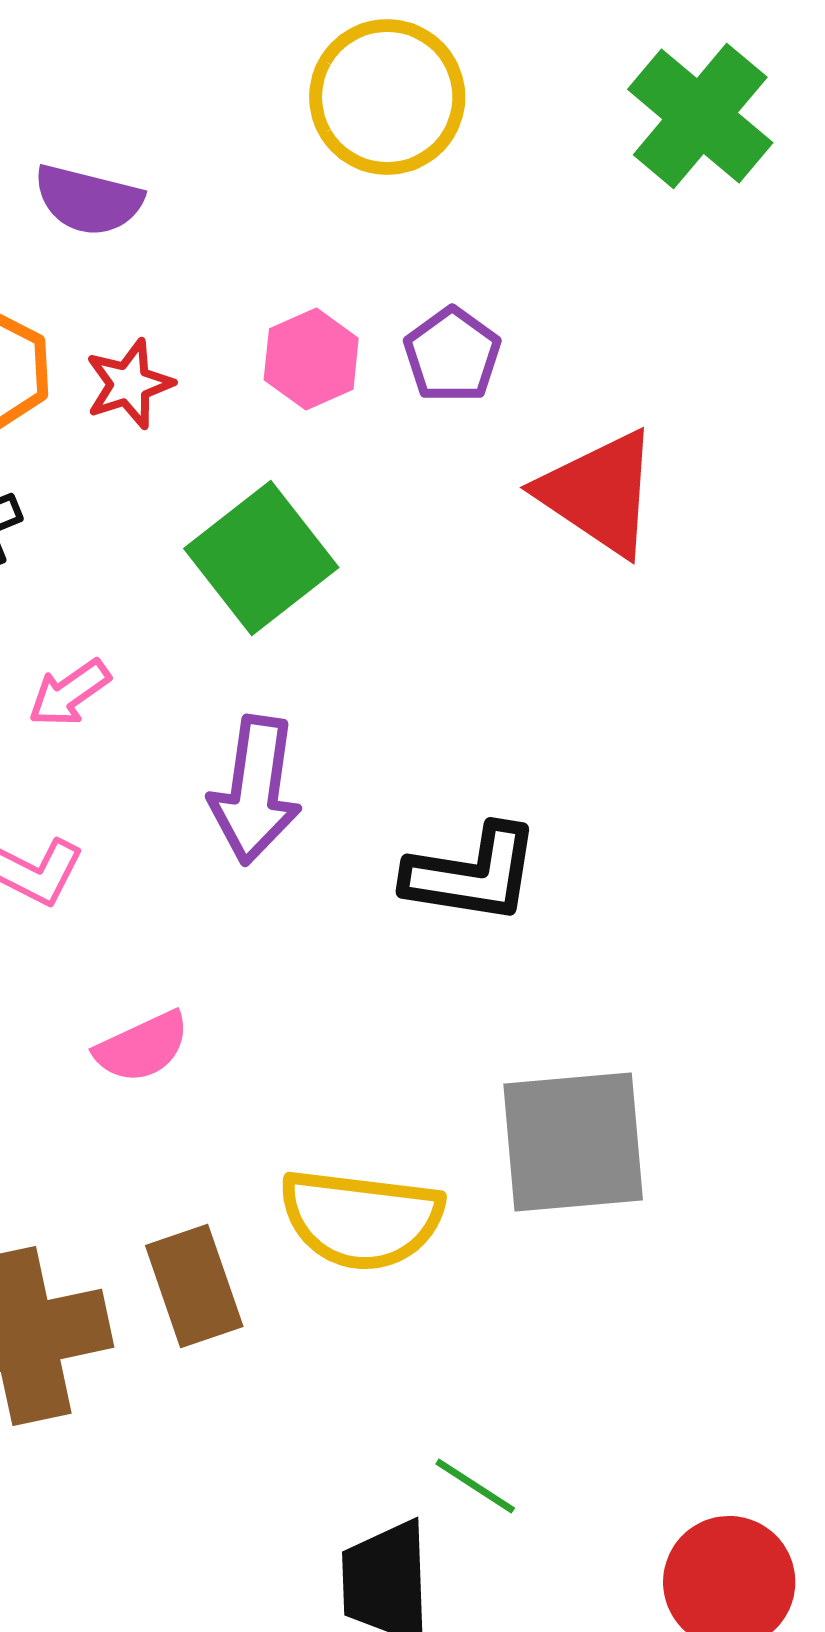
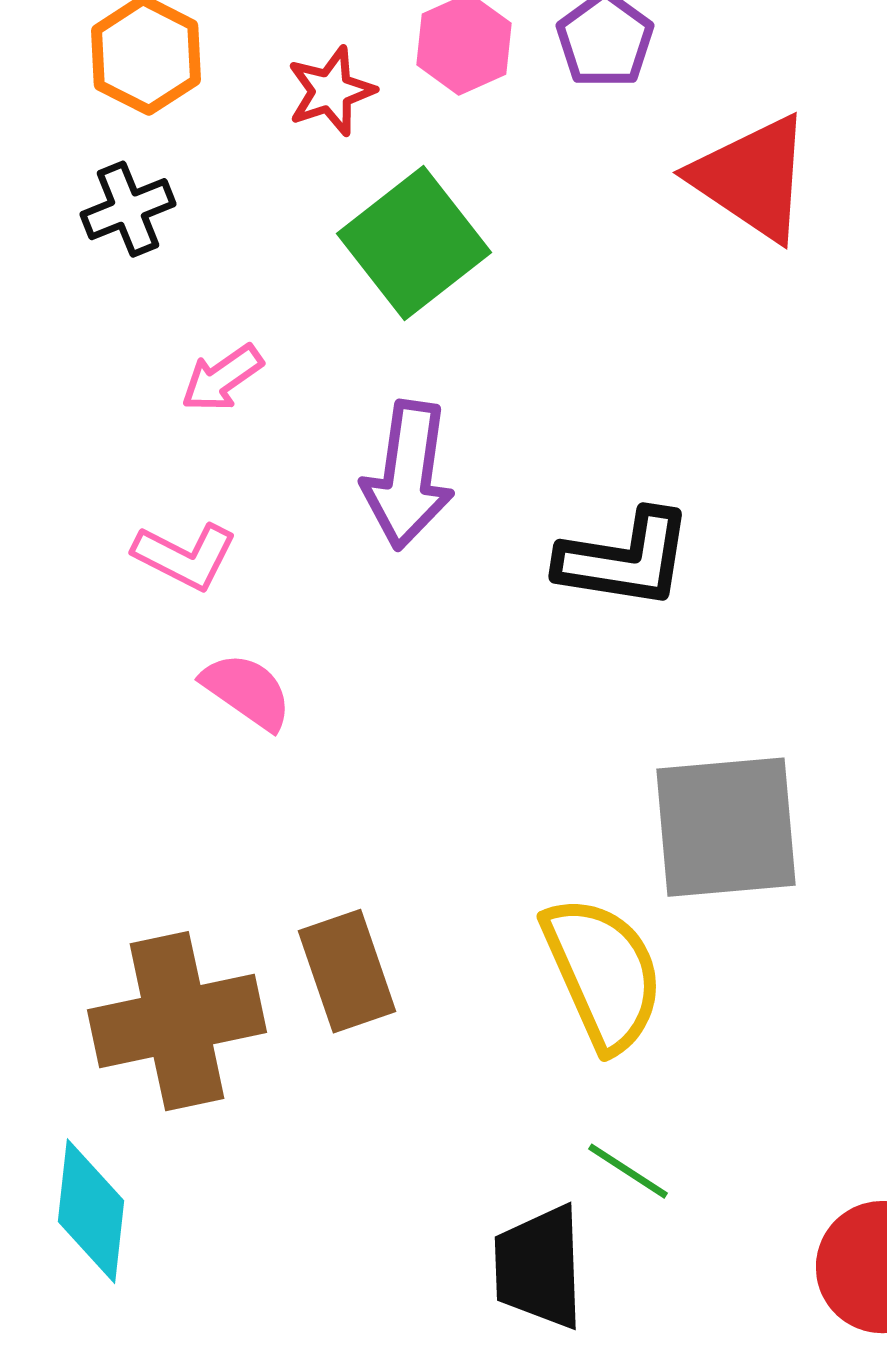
red star: (129, 384) -> (331, 91), moved
pink semicircle: (142, 1047) -> (247, 691), moved, turned -120
yellow semicircle: (361, 1219) -> (603, 973), moved, turned -121

